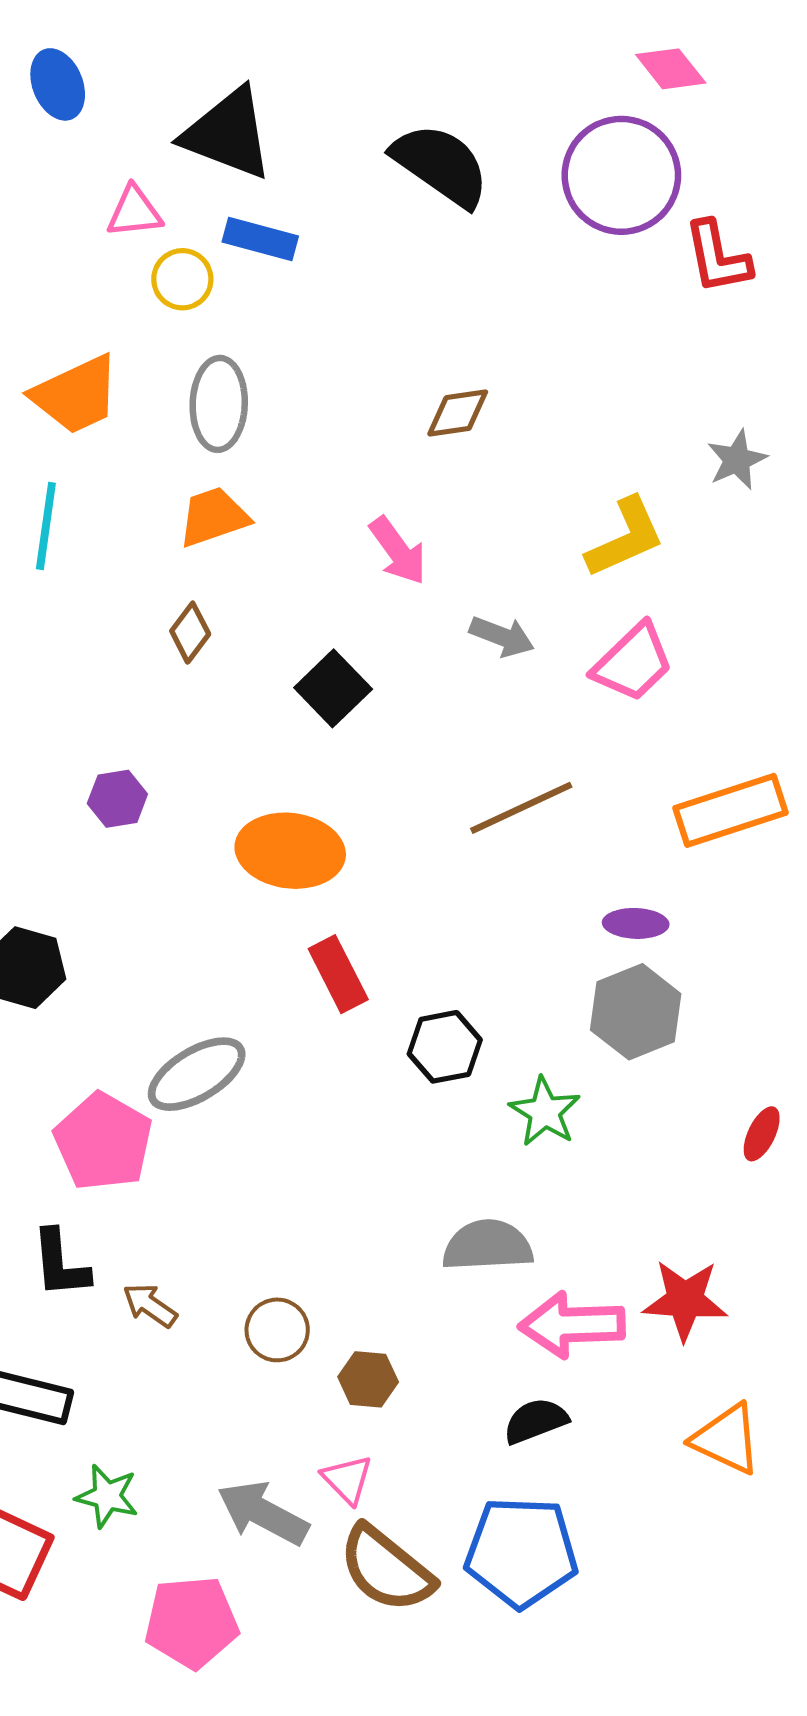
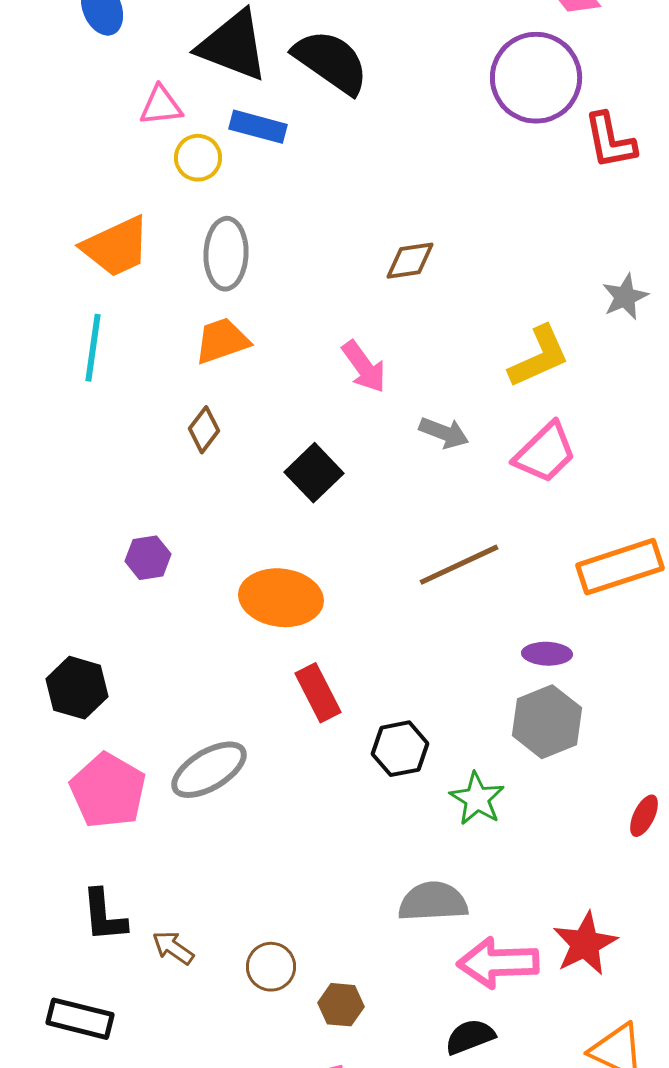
black semicircle: (441, 165) -> (331, 62), moved
pink pentagon: (103, 1142) -> (108, 791), moved
red star: (685, 1300) -> (585, 944), turned -30

